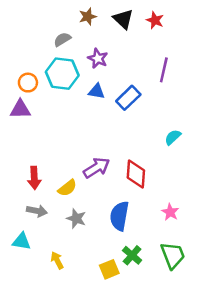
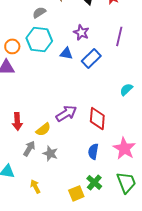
purple star: (98, 58) -> (81, 32), moved
gray arrow: (37, 211) -> (29, 148), moved, turned -70
pink star: (170, 212) -> (124, 148), size x1.6
blue semicircle: (119, 216) -> (93, 151), moved, size x0.7

